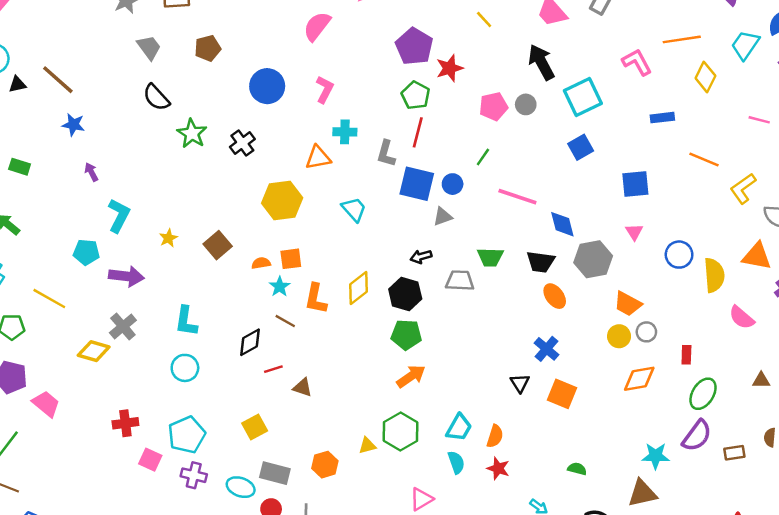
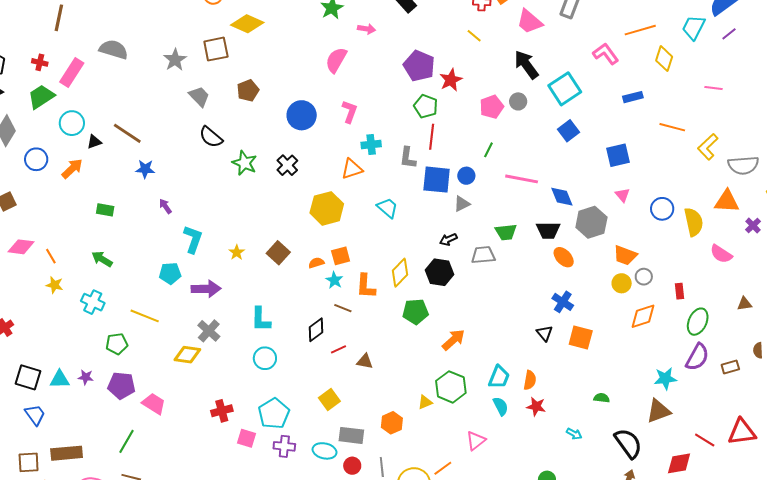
green pentagon: (406, 335) -> (415, 312), moved

